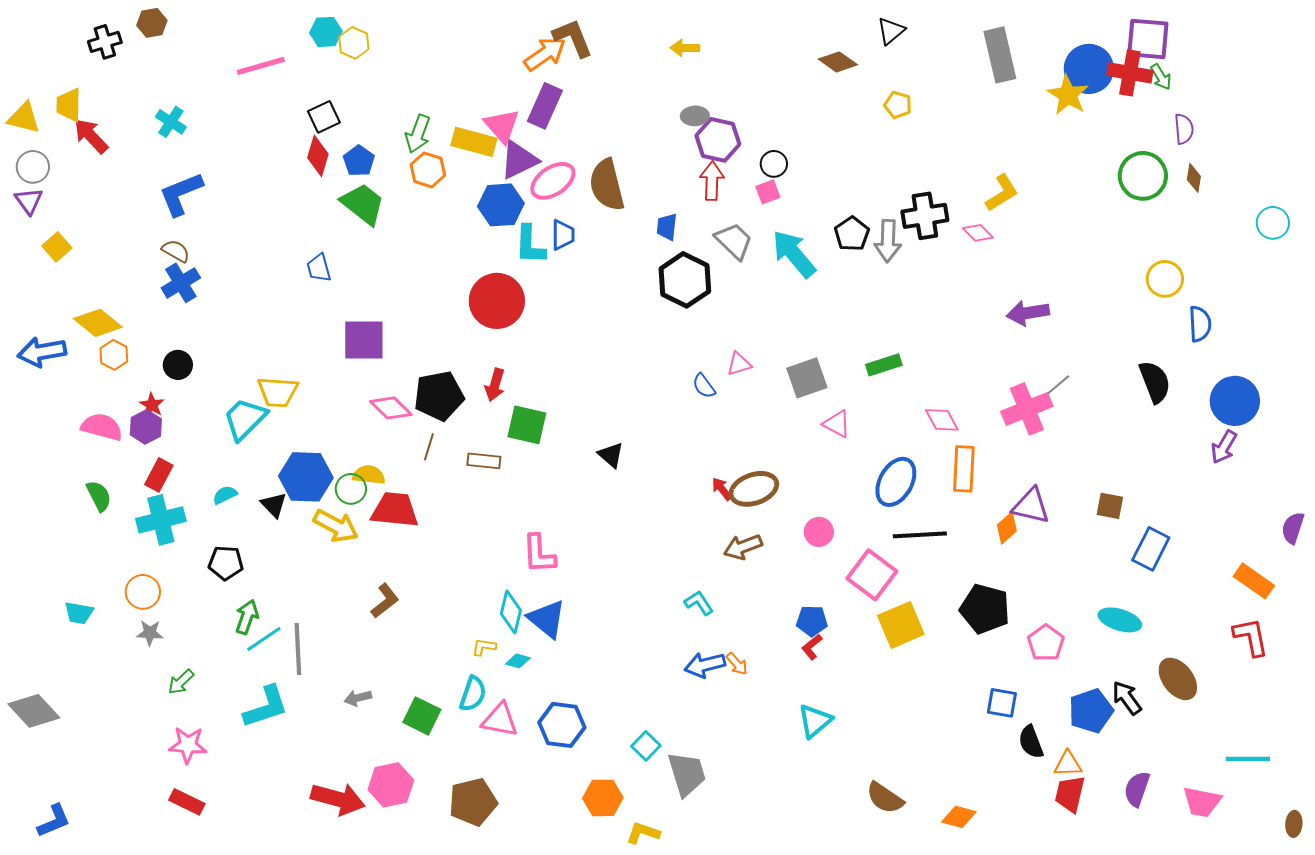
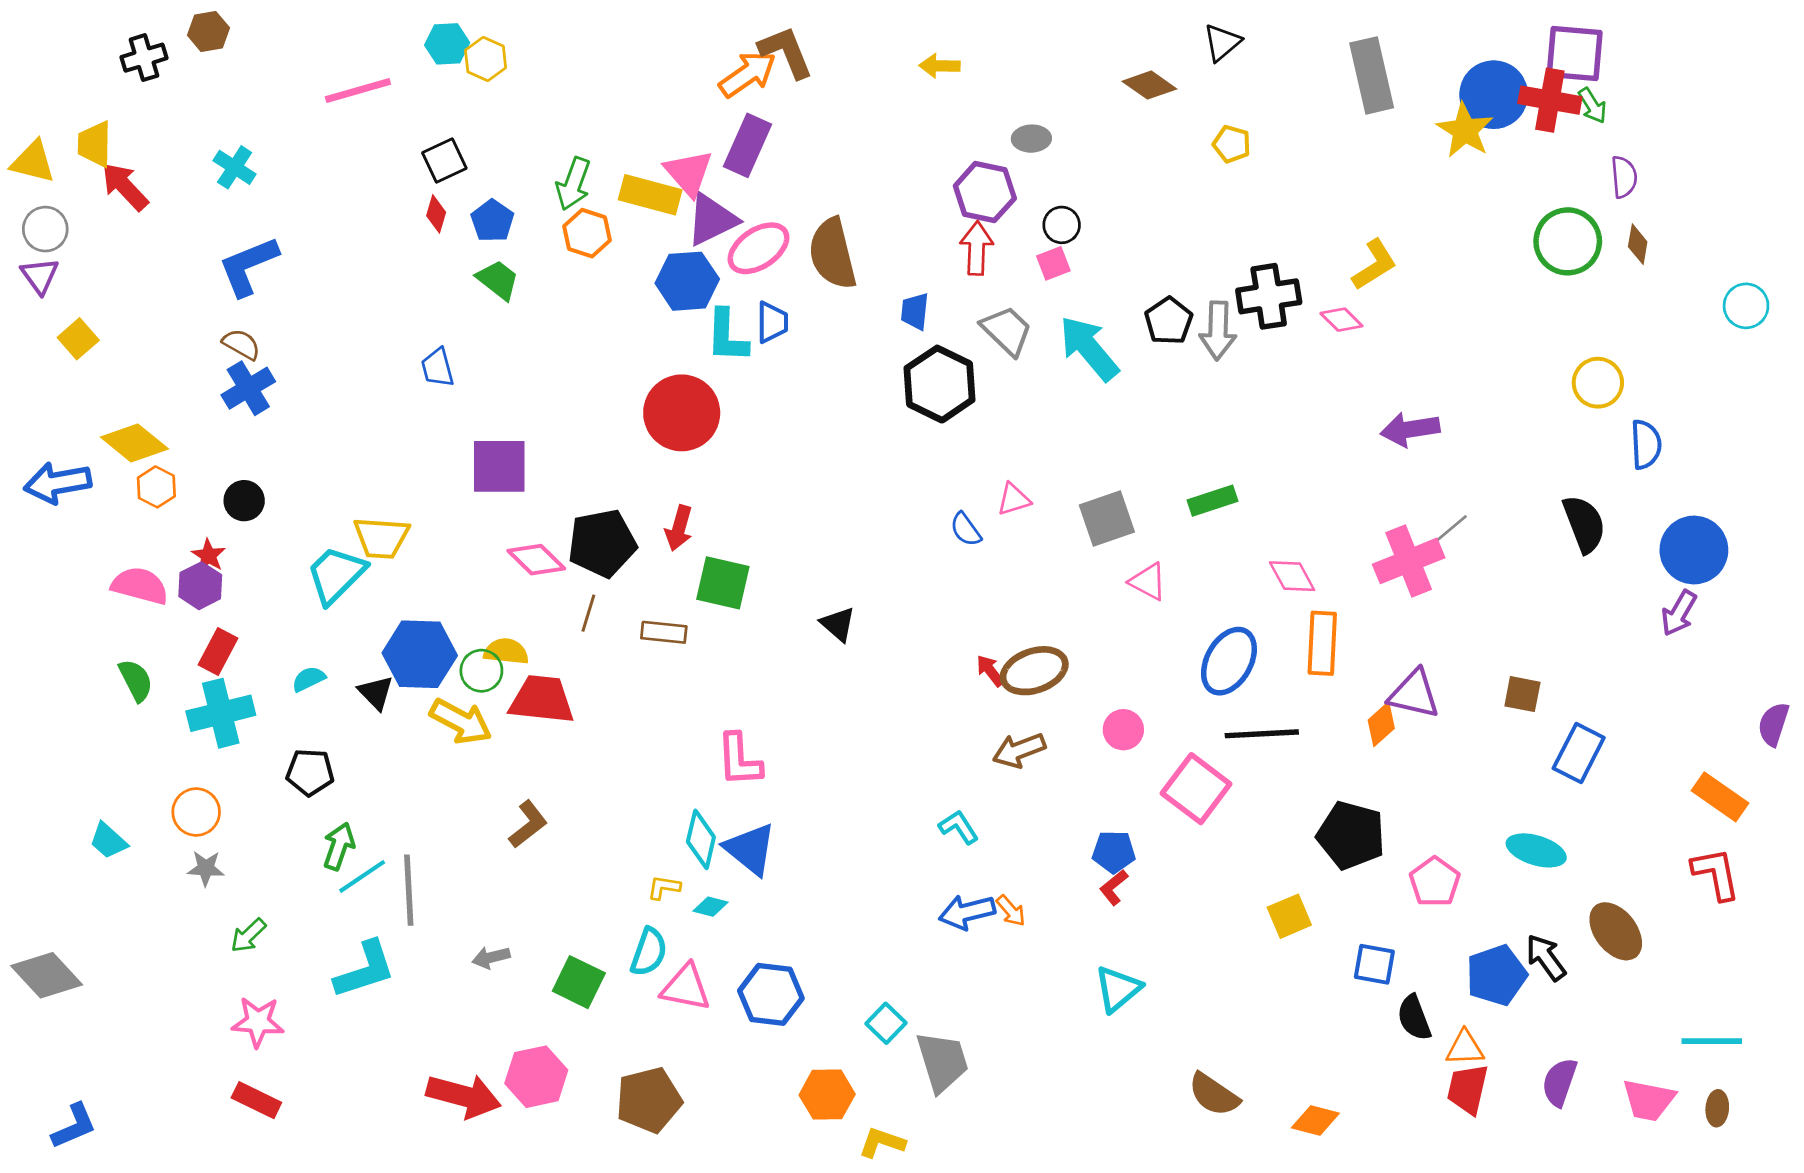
gray ellipse: (695, 116) -> (1031, 139), moved
red diamond: (318, 156) -> (436, 214), size x0.7
green trapezoid: (363, 204) -> (498, 280), size x0.7
cyan trapezoid: (79, 613) -> (108, 841), turned 32
yellow square: (901, 625) -> (1289, 916), moved, size x0.7
brown ellipse: (1294, 824) -> (1717, 1108), moved

